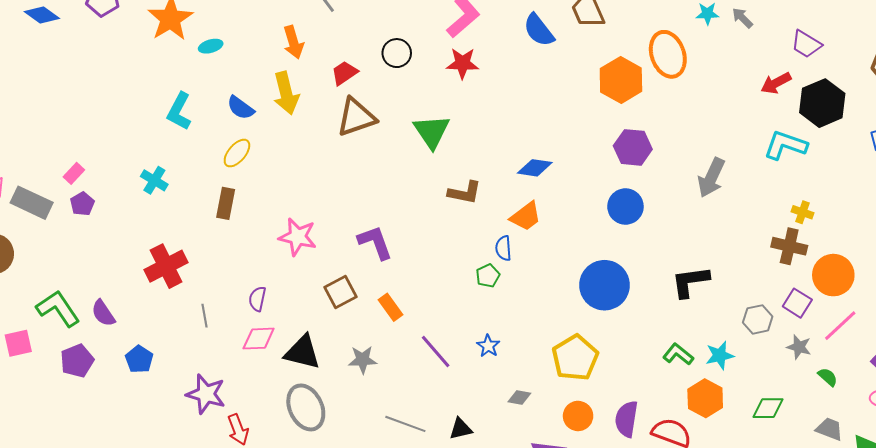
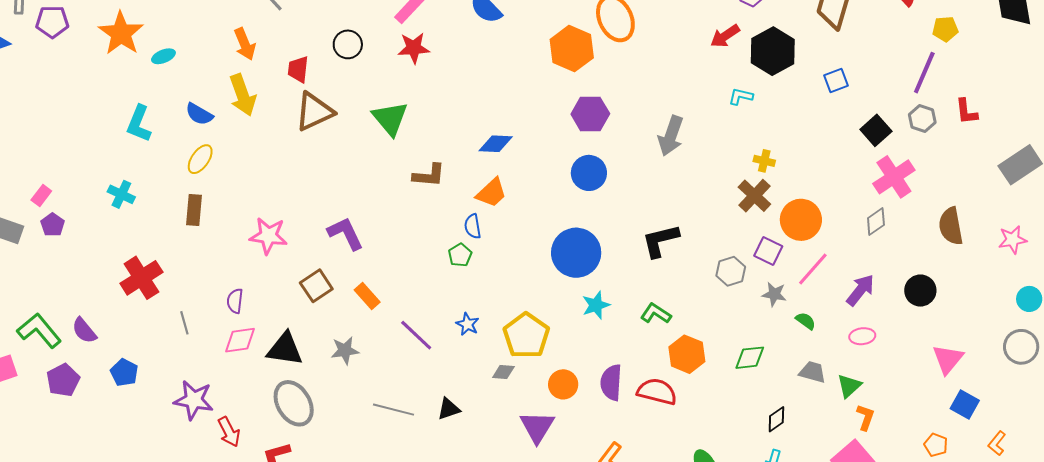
red trapezoid: (344, 73) -> (298, 69), turned -44
cyan L-shape: (785, 145) -> (741, 96), size x0.6
brown cross: (789, 246) -> (754, 196), turned 36
cyan star: (720, 355) -> (596, 305), moved
yellow pentagon: (575, 358) -> (526, 336), moved

